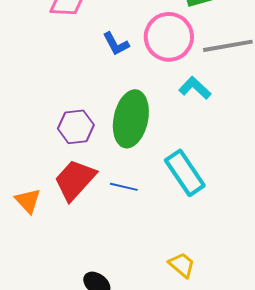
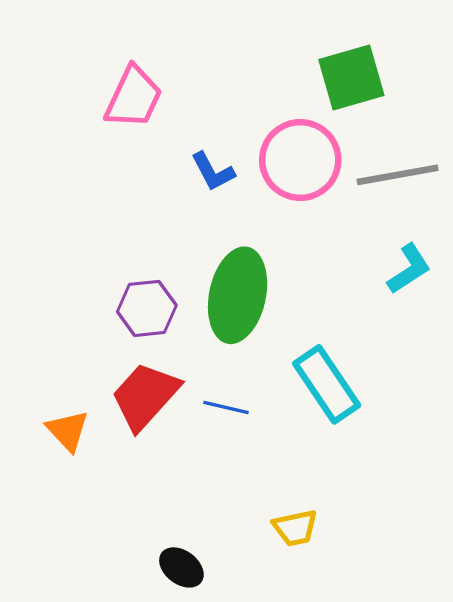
cyan L-shape: (195, 88) -> (409, 269), moved, turned 104
yellow trapezoid: (182, 265) -> (295, 528), moved, turned 128

